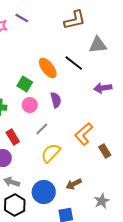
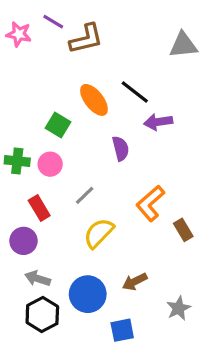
brown L-shape: (75, 20) -> (86, 39), moved
gray triangle: (98, 45) -> (183, 45), moved
purple arrow: (103, 88) -> (158, 122), moved
purple semicircle: (56, 100) -> (121, 148), moved
pink circle: (30, 105) -> (50, 164), moved

